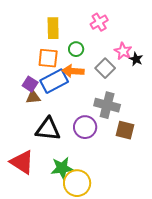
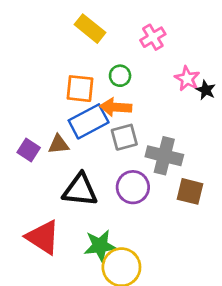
yellow rectangle: (53, 28) -> (90, 29), moved, turned -50
gray square: (105, 68) -> (124, 137), moved, turned 30
purple square: (30, 84) -> (29, 150), moved

